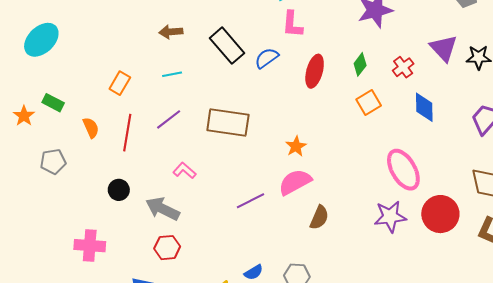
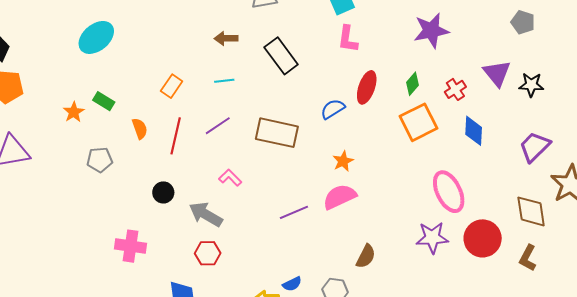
blue semicircle: (267, 58) -> (333, 109), moved
orange square: (369, 103) -> (418, 122), size x1.5
brown semicircle: (319, 217) -> (366, 256), moved

